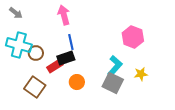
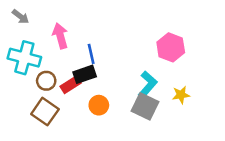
pink arrow: (64, 15) -> (60, 36), moved
brown circle: (36, 53) -> (46, 81), moved

